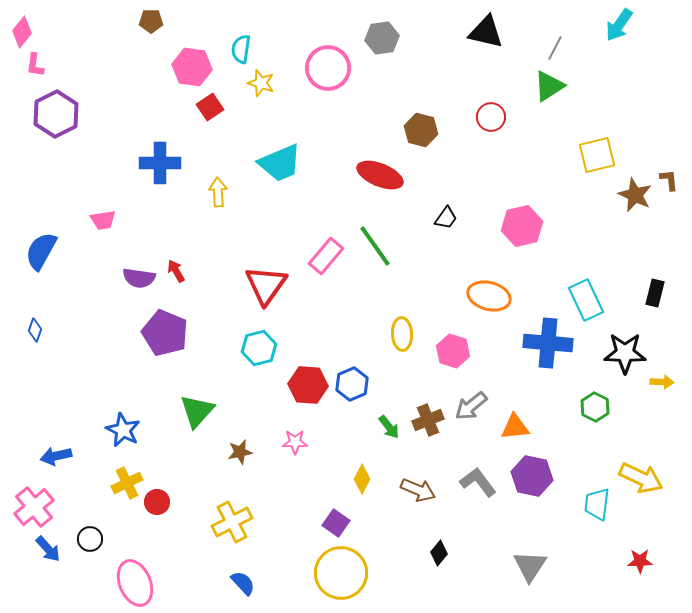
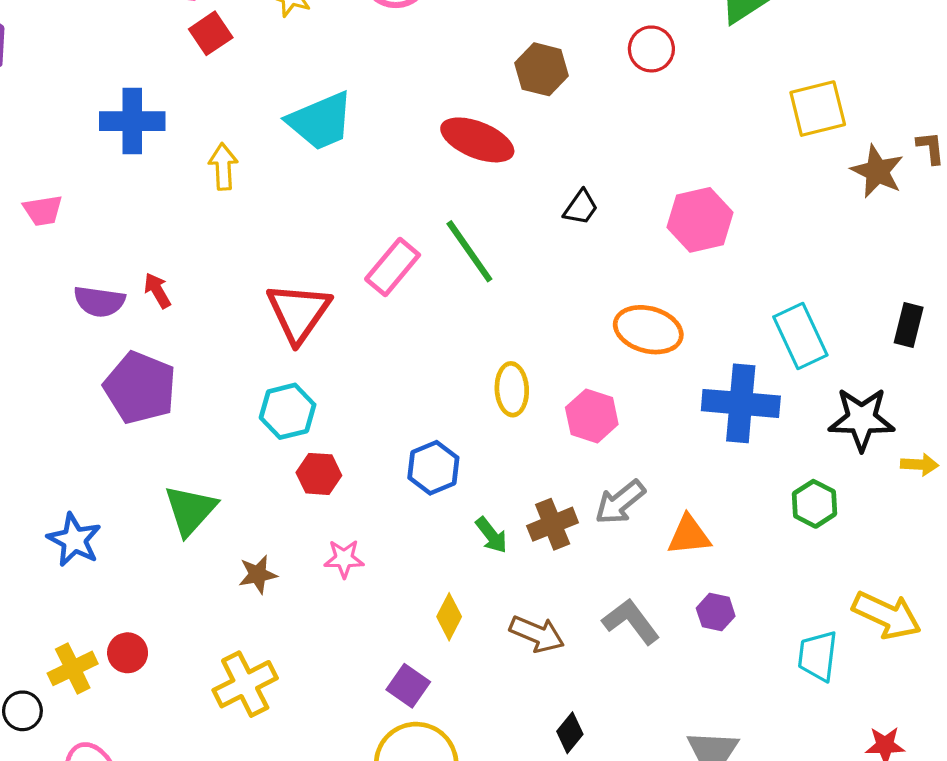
red hexagon: (308, 385) -> (319, 474), moved, size x0.7
purple hexagon: (532, 476) -> (716, 612), size x0.6
yellow cross: (127, 483) -> (73, 668), moved

